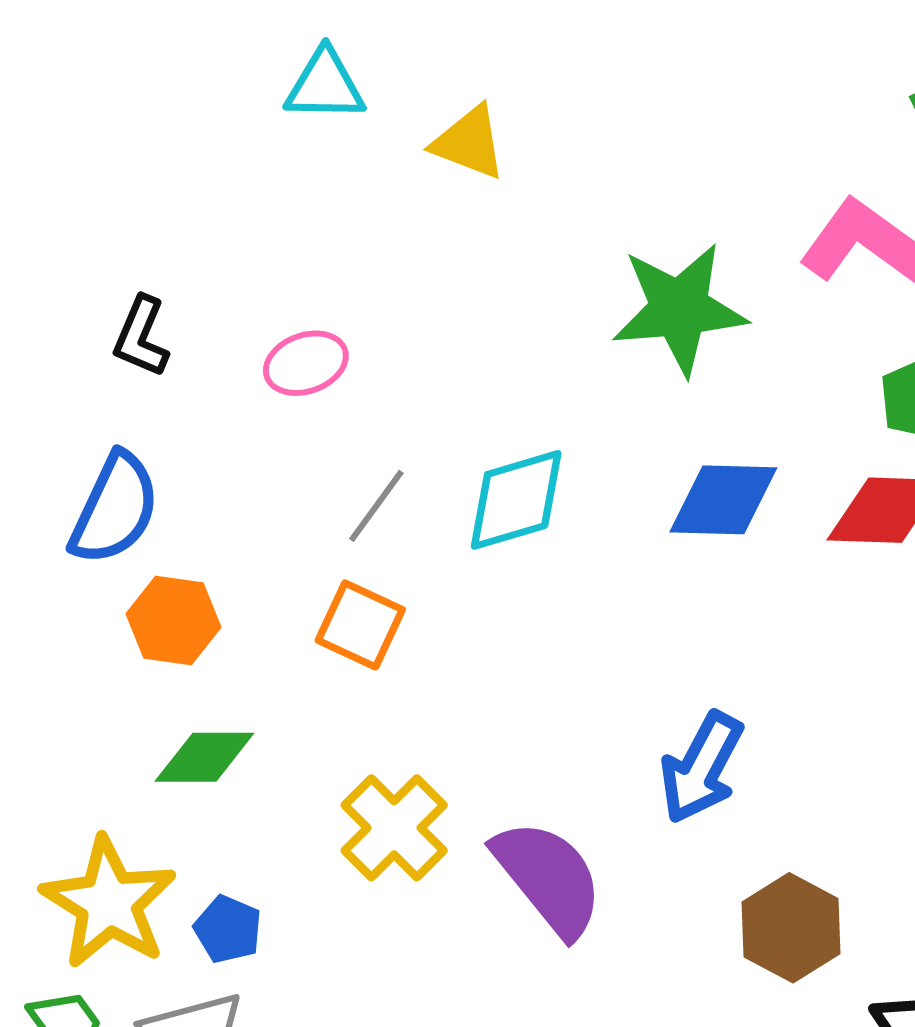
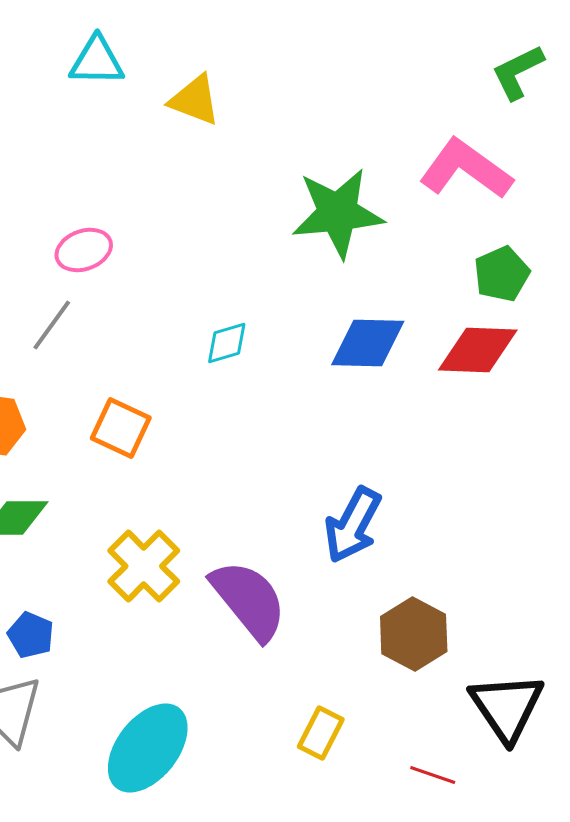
cyan diamond: (516, 500) -> (227, 343), size x0.6
gray line: (376, 506) -> (52, 325), moved

